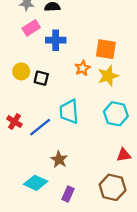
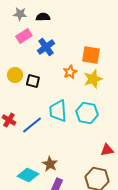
blue cross: (56, 40) -> (46, 47), turned -36
cyan hexagon: (116, 114) -> (87, 113), moved
brown star: (59, 159) -> (50, 164), moved

